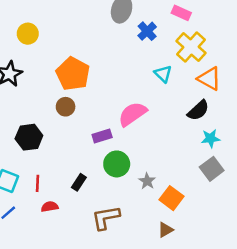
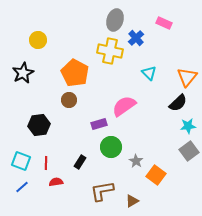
yellow cross: (191, 47) -> (110, 51), moved, turned -30
orange triangle: (209, 79) -> (187, 77), turned 40
brown triangle: (165, 230) -> (132, 201), moved

